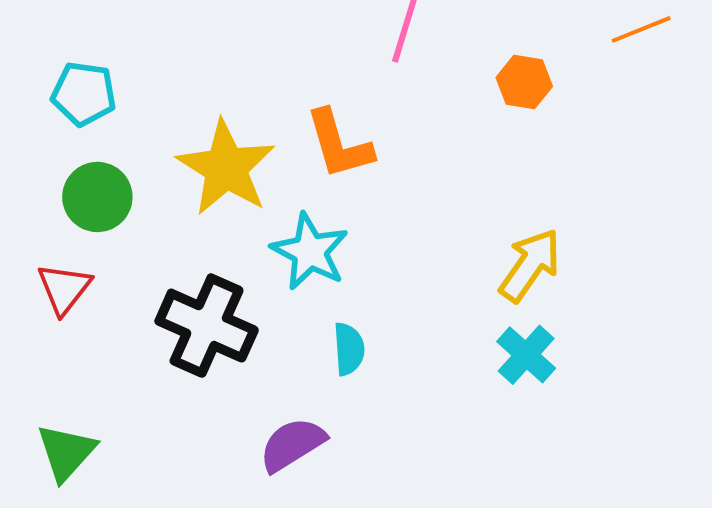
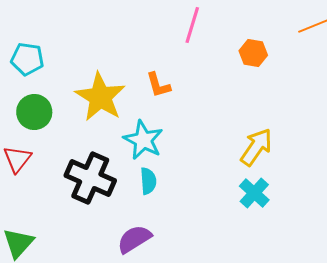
orange L-shape: (339, 144) -> (158, 85), size x0.7
cyan semicircle: (349, 349) -> (148, 181), moved

